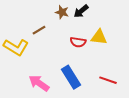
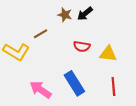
yellow triangle: (99, 37) -> (108, 54), moved
red line: (108, 80) -> (113, 87), turned 66

